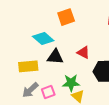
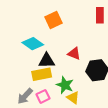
yellow rectangle: (28, 66) -> (42, 74), moved
green star: (71, 83) -> (65, 85), turned 30

